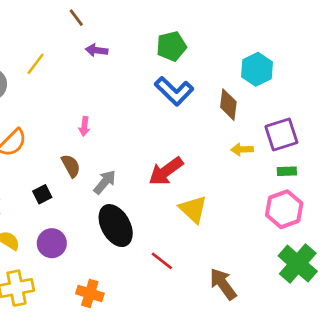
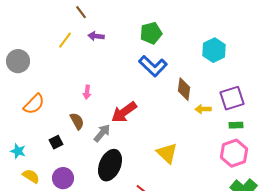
yellow line: (35, 64) -> (65, 40), moved
brown diamond: (228, 105) -> (184, 89), moved
red arrow: (166, 171) -> (124, 112), moved
black ellipse: (116, 226) -> (110, 165), turned 52

